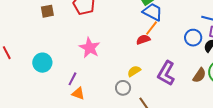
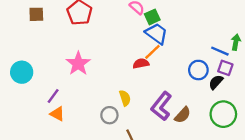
yellow semicircle: (134, 71) -> (125, 98), turned 96
brown semicircle: (199, 75) -> (183, 115), moved

